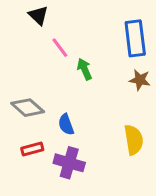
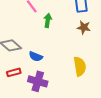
green arrow: (84, 69) -> (48, 20), turned 32
blue semicircle: (66, 124) -> (36, 56), turned -48

